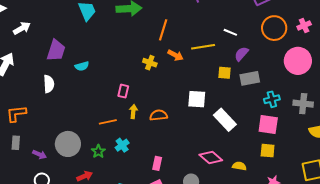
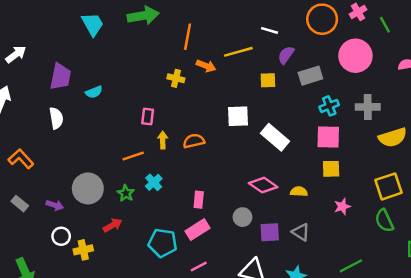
gray rectangle: (250, 78) -> (310, 76), moved
orange L-shape: (16, 114) -> (21, 159), turned 60
gray rectangle: (16, 143) -> (20, 204), moved, turned -48

